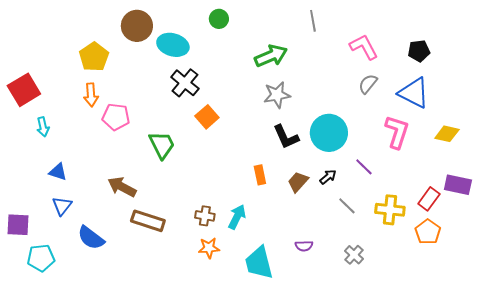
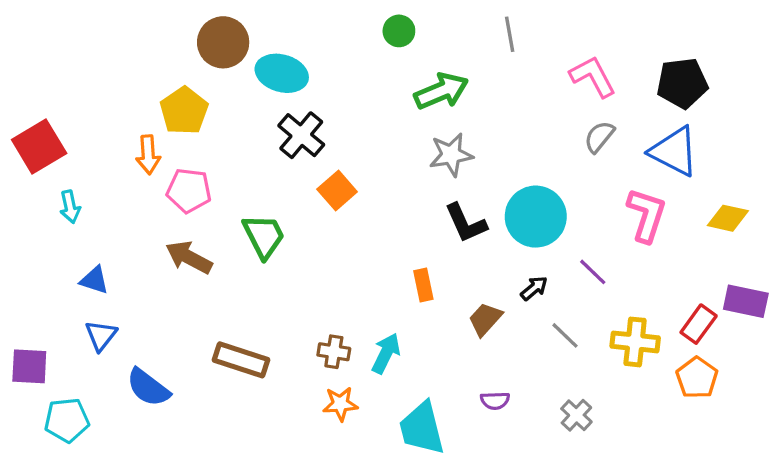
green circle: (219, 19) -> (399, 31), moved
black pentagon: (419, 51) -> (682, 83), size x1.4
yellow pentagon: (94, 57) -> (184, 111), moved
brown trapezoid: (298, 182) -> (485, 319), moved
brown arrow: (122, 187) -> (189, 257), moved

